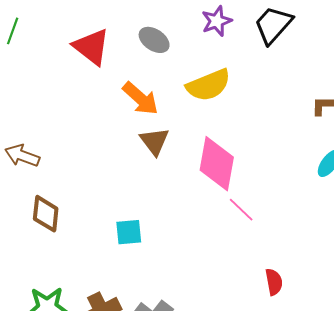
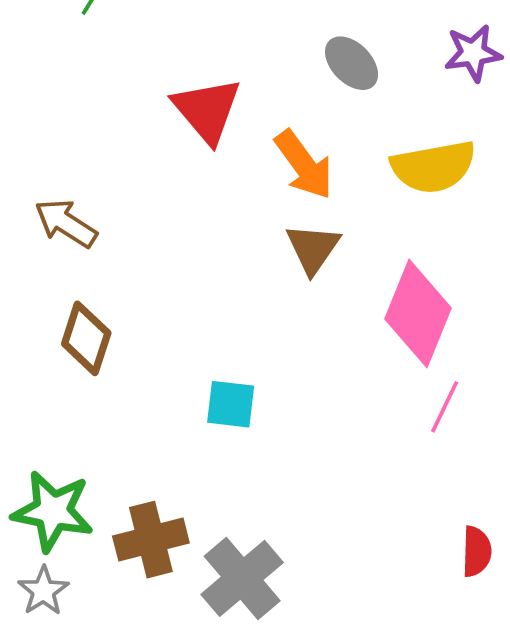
red triangle: (91, 47) -> (207, 110), moved
pink line: (241, 210) -> (445, 407), turned 60

